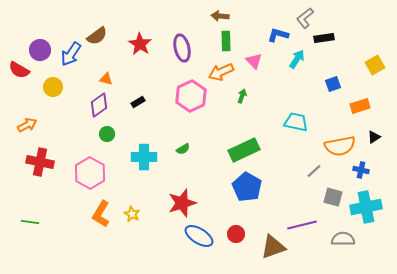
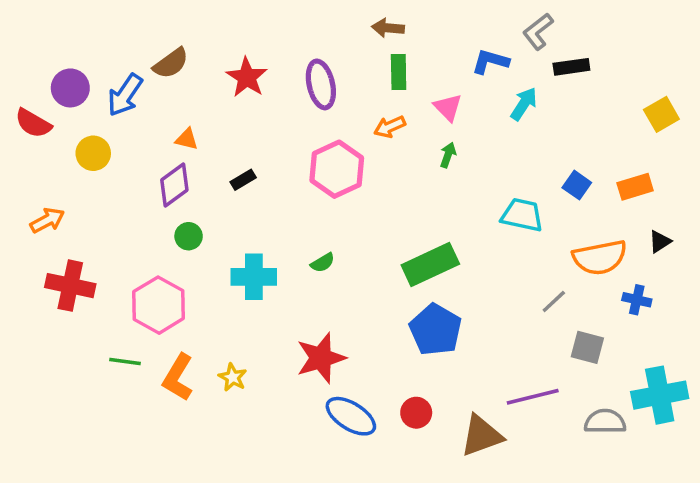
orange arrow: (221, 72) -> (390, 127), size x0.7
blue square: (333, 84) -> (577, 185), moved, turned -35
green arrow: (242, 96) -> (448, 155), moved
cyan cross: (366, 207) -> (660, 395), moved
green line: (30, 222) -> (125, 362), moved

